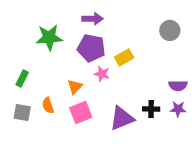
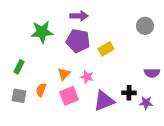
pink star: (102, 74) -> (87, 77), moved
orange semicircle: (48, 105) -> (41, 90), turned 40
purple star: (178, 109) -> (146, 103), moved

